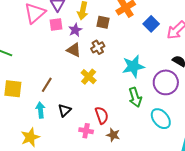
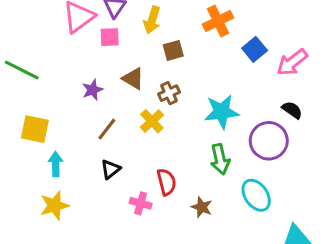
brown square: (103, 22) -> (173, 50), moved, turned -32
purple star: (75, 30) -> (93, 90), moved
brown cross: (98, 47) -> (169, 93), moved
brown line: (47, 85) -> (107, 129), moved
cyan arrow: (40, 110) -> (56, 164), moved
brown star: (113, 135) -> (202, 207), moved

